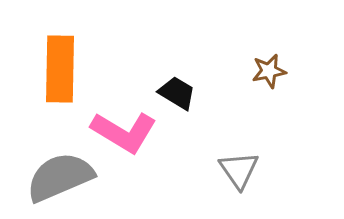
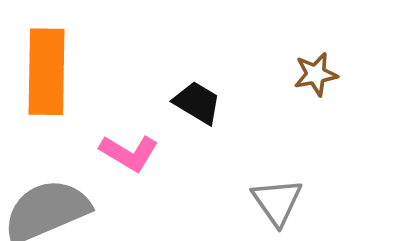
pink L-shape: (124, 132) -> (129, 153), size x0.7

